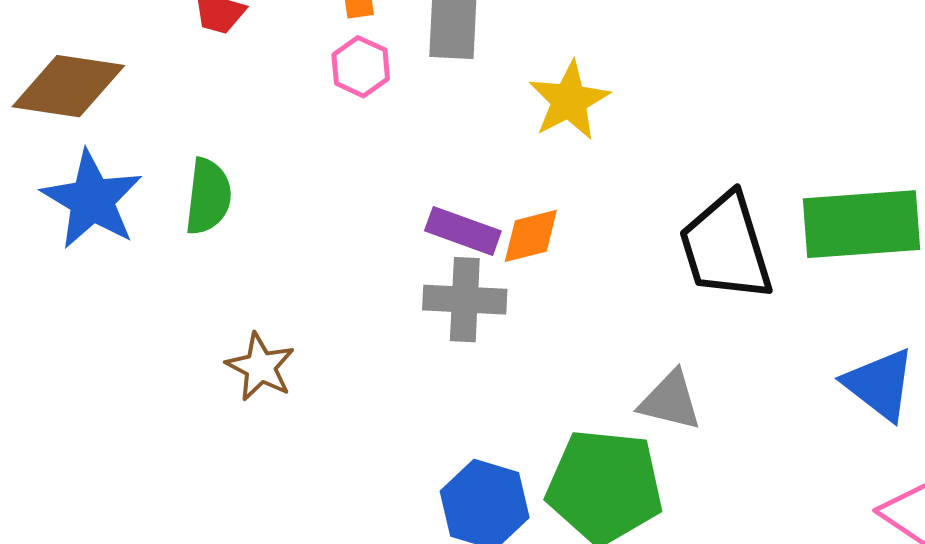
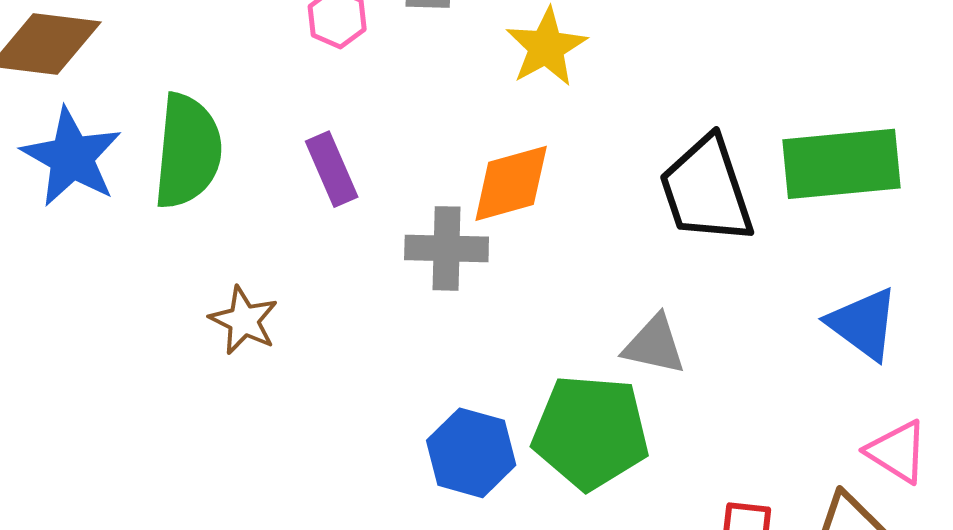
green semicircle: (208, 197) -> (188, 151), size x1.5
purple rectangle: (463, 231) -> (332, 169), moved, turned 48
orange diamond: (531, 236) -> (511, 183), size x1.4

